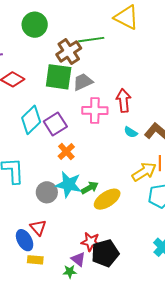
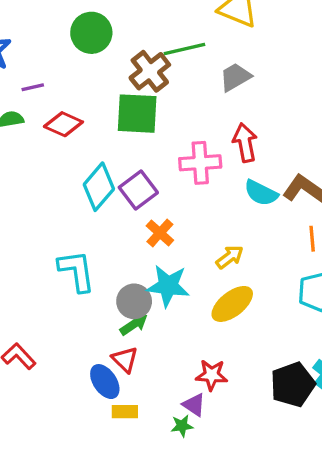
gray trapezoid: (83, 82) -> (235, 77), moved
cyan semicircle: (131, 132) -> (261, 193), size x1.5
yellow arrow: (144, 172) -> (230, 257), moved, size x0.7
green arrow: (90, 188) -> (134, 324), moved
black pentagon: (105, 253) -> (293, 385), moved

